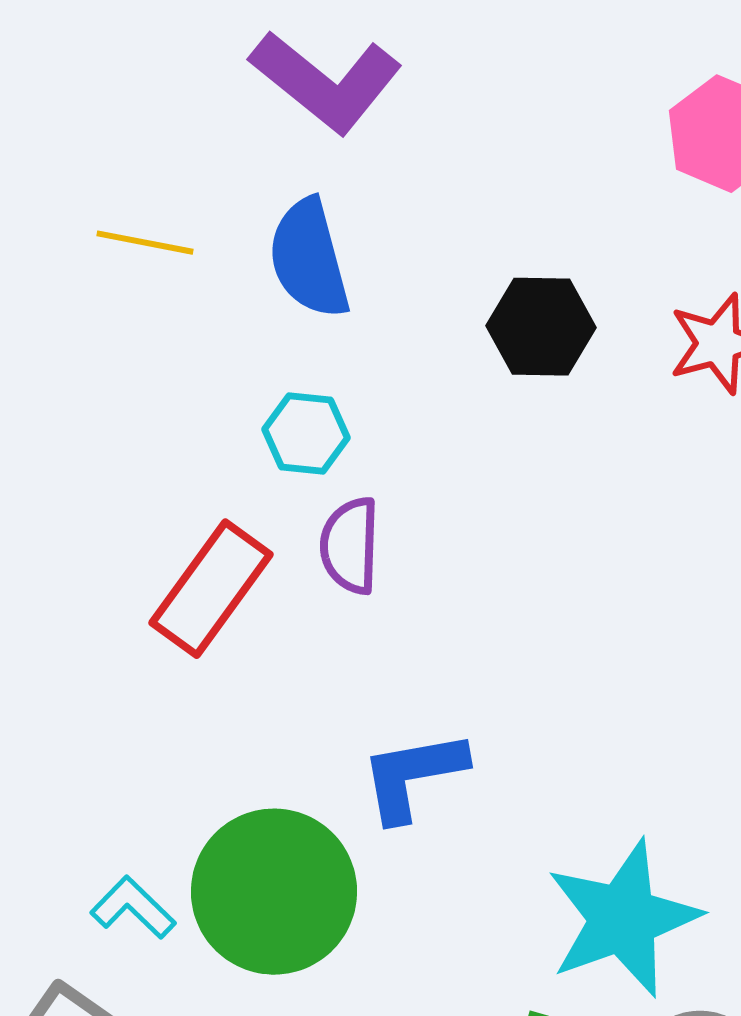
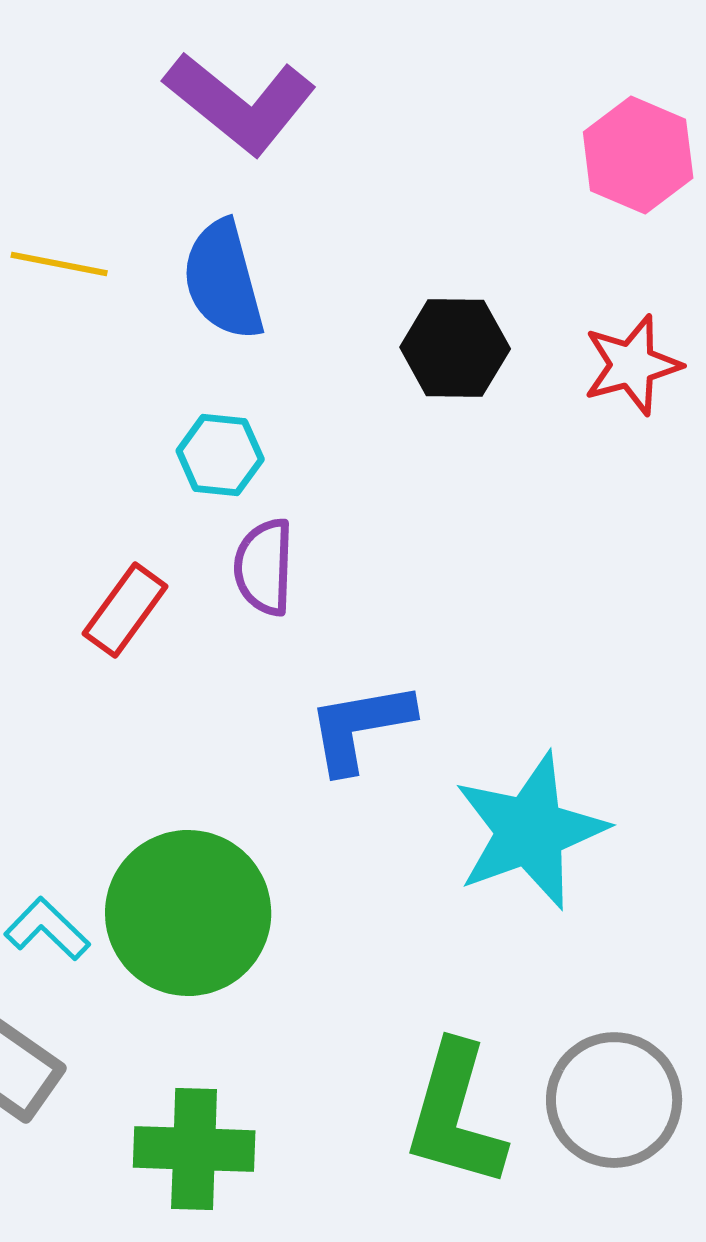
red rectangle: (211, 589) -> (125, 610), size x0.7
blue L-shape: (413, 776) -> (360, 727), moved
cyan star: (623, 919) -> (530, 831), moved

